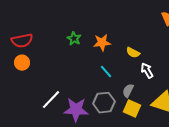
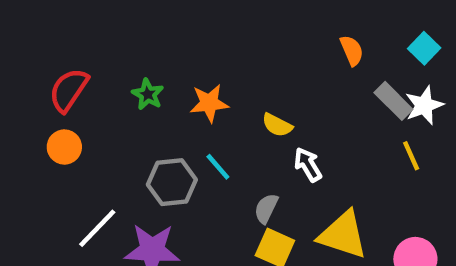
red semicircle: (22, 41) -> (69, 90), moved, turned 135
orange circle: (22, 63) -> (64, 147), moved
gray hexagon: (104, 103) -> (172, 182), moved

